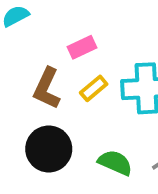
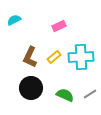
pink rectangle: (82, 47) -> (59, 26), moved

